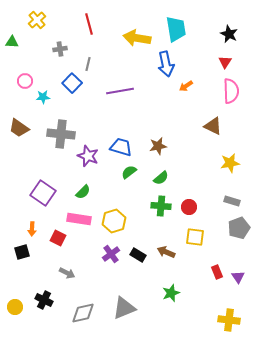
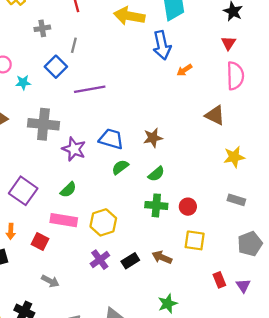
purple line: (120, 91) -> (90, 89), moved
gray pentagon: (239, 228) -> (250, 244), moved
black rectangle: (138, 255) -> (130, 261), turned -63

